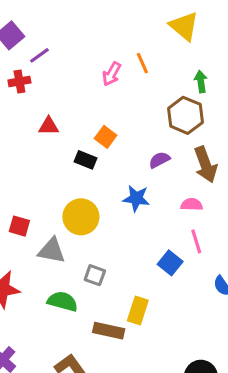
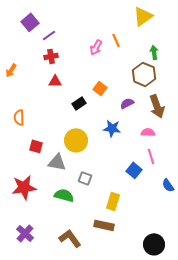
yellow triangle: (184, 26) -> (143, 16), turned 45
red cross: (19, 81) -> (51, 56), moved
orange square: (106, 137) -> (100, 88), moved
black rectangle: (86, 160) -> (79, 103), turned -56
brown rectangle: (109, 331) -> (104, 225), moved

